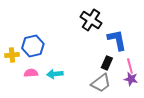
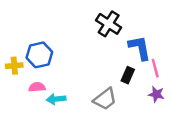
pink line: (130, 66) -> (155, 68), moved
cyan arrow: (55, 74) -> (56, 99), moved
gray trapezoid: (101, 83) -> (105, 99), moved

